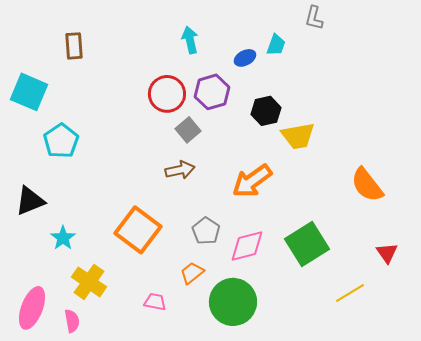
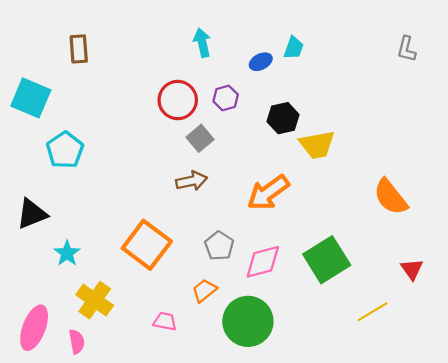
gray L-shape: (314, 18) -> (406, 49), moved
purple hexagon: (212, 92) -> (226, 98), size x0.7

